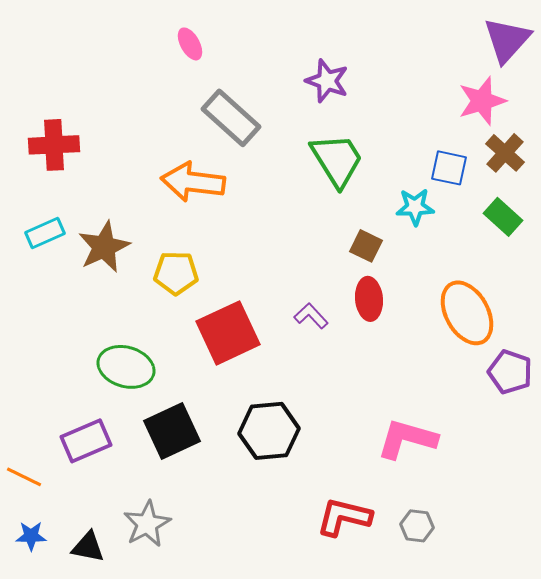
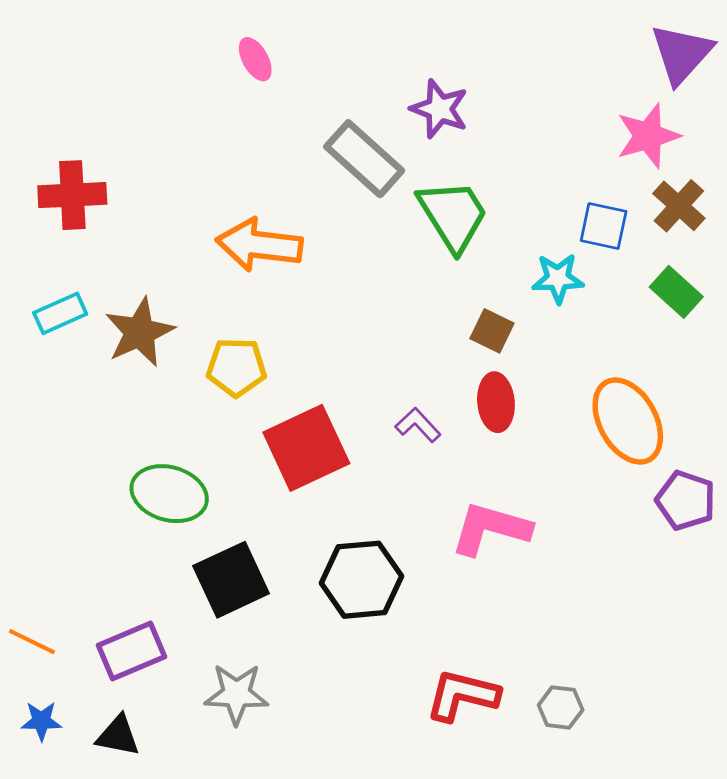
gray rectangle: (231, 118) -> (364, 159), moved
pink L-shape: (407, 439) -> (491, 529), moved
purple rectangle: (86, 441) -> (131, 651), moved
gray star: (147, 524) -> (236, 694), moved, turned 30

